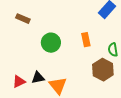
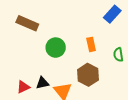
brown rectangle: (23, 19) -> (27, 23), size x1.5
brown hexagon: (103, 70) -> (88, 75), moved

